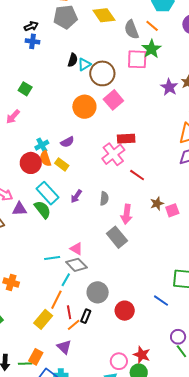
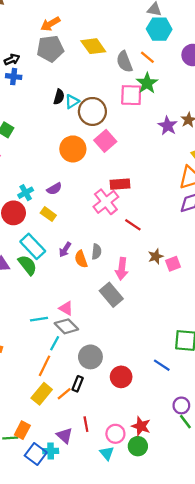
orange semicircle: (45, 159) -> (81, 259), moved
red line: (69, 312) -> (86, 424), moved
yellow rectangle: (43, 319) -> (42, 394), moved
purple triangle: (64, 347) -> (65, 435), moved

